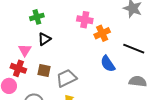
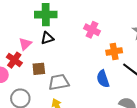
green cross: (37, 17) -> (46, 15), size x1.5
orange cross: (102, 33) -> (114, 52), moved
brown square: (44, 70) -> (39, 69), turned -32

